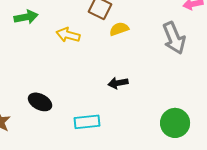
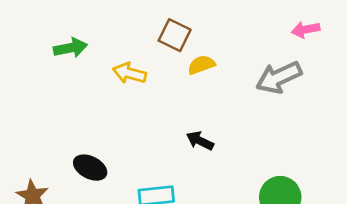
gray arrow: (174, 38) -> (279, 77), turned 88
black arrow: (118, 83) -> (200, 141), turned 36

